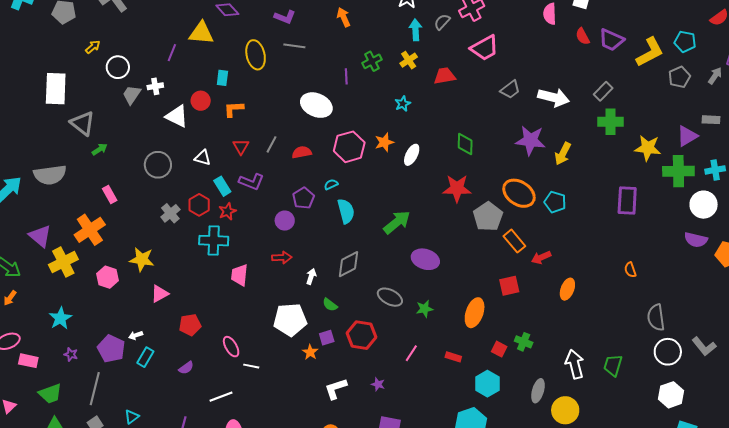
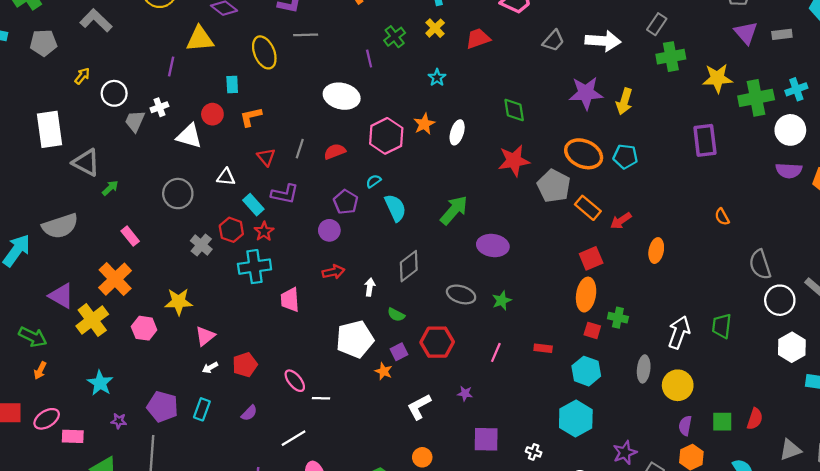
purple triangle: (687, 136) -> (746, 33), moved, turned -30
orange ellipse: (475, 313) -> (586, 295), moved
white arrow: (136, 335) -> (210, 368), moved
white arrow: (575, 364) -> (679, 332), turned 44

